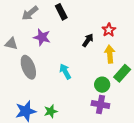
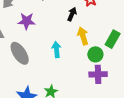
yellow arrow: (110, 54) -> (83, 36), moved
cyan arrow: (65, 71) -> (56, 49), turned 35

